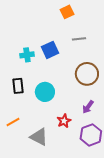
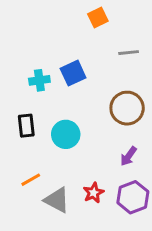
gray line: (79, 39) -> (129, 53), moved
red star: (64, 121) -> (93, 193), moved
orange line: (13, 122) -> (31, 180), moved

